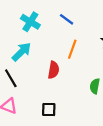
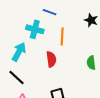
cyan cross: (30, 22) -> (35, 29), moved

